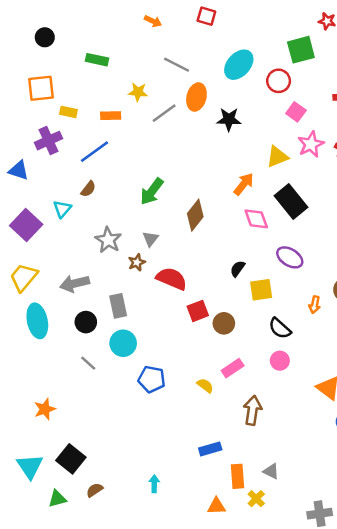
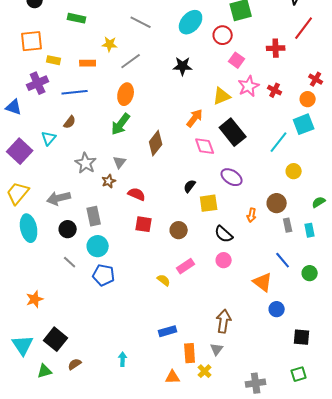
orange ellipse: (196, 97) -> (126, 94), moved
blue line: (95, 152) -> (75, 92), turned 30
red semicircle: (172, 279) -> (137, 194), size x0.7
red square: (198, 311) -> (144, 224), moved, turned 30
blue pentagon: (152, 379) -> (104, 275), moved
brown arrow: (252, 410) -> (224, 321), moved
gray triangle: (271, 471) -> (217, 349), turned 40

